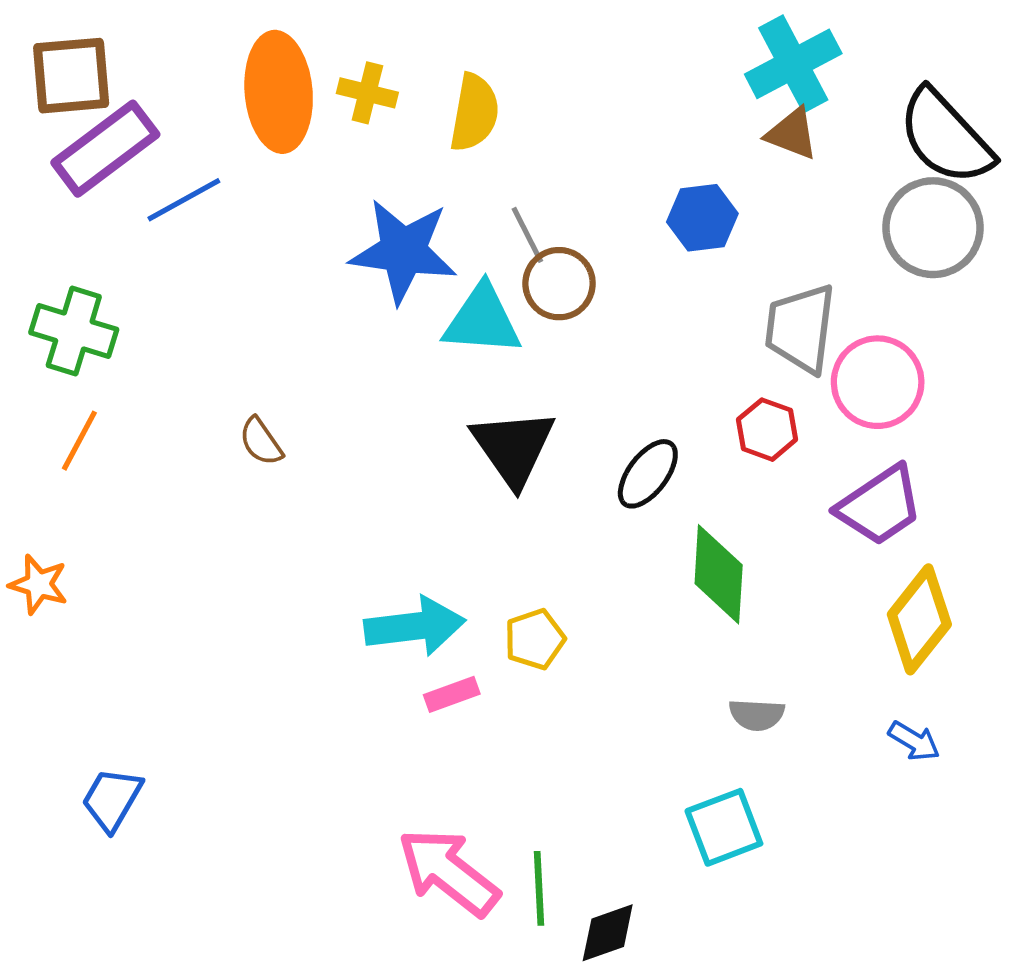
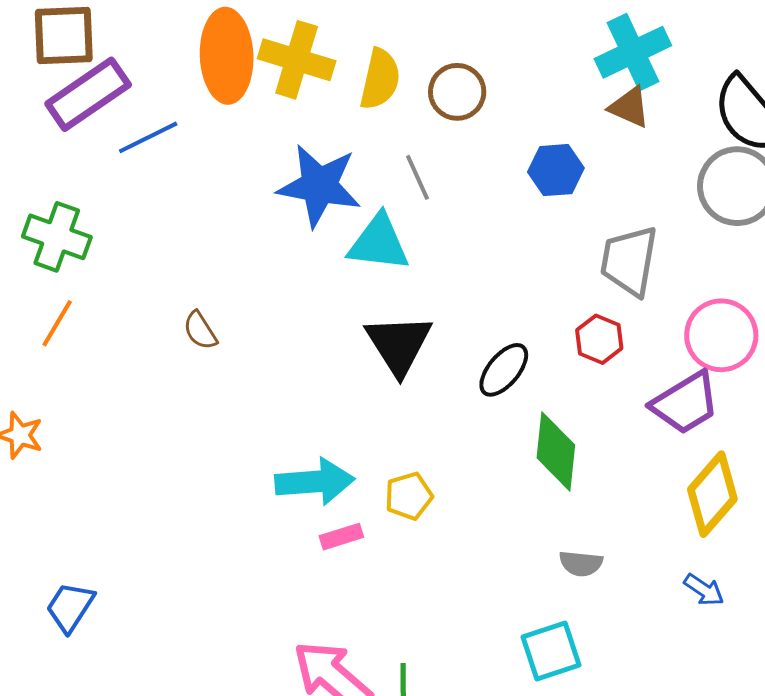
yellow cross: (367, 93) -> (297, 60), size x1.6
brown circle: (559, 284) -> (457, 92), moved
pink circle: (878, 382) -> (721, 335), moved

